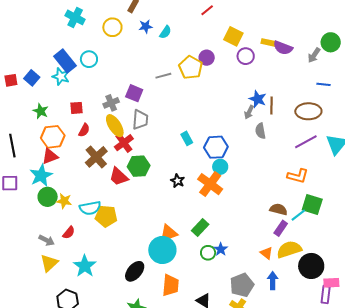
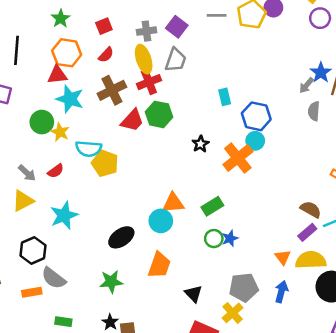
red square: (77, 108) -> (104, 26), turned -32
cyan star: (41, 175) -> (70, 99), moved, turned 30
red trapezoid: (119, 177) -> (132, 120), turned -105
cyan circle: (162, 250) -> (161, 221), size x0.7

